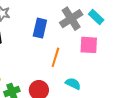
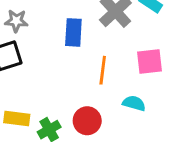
pink square: (89, 45) -> (149, 61), moved

